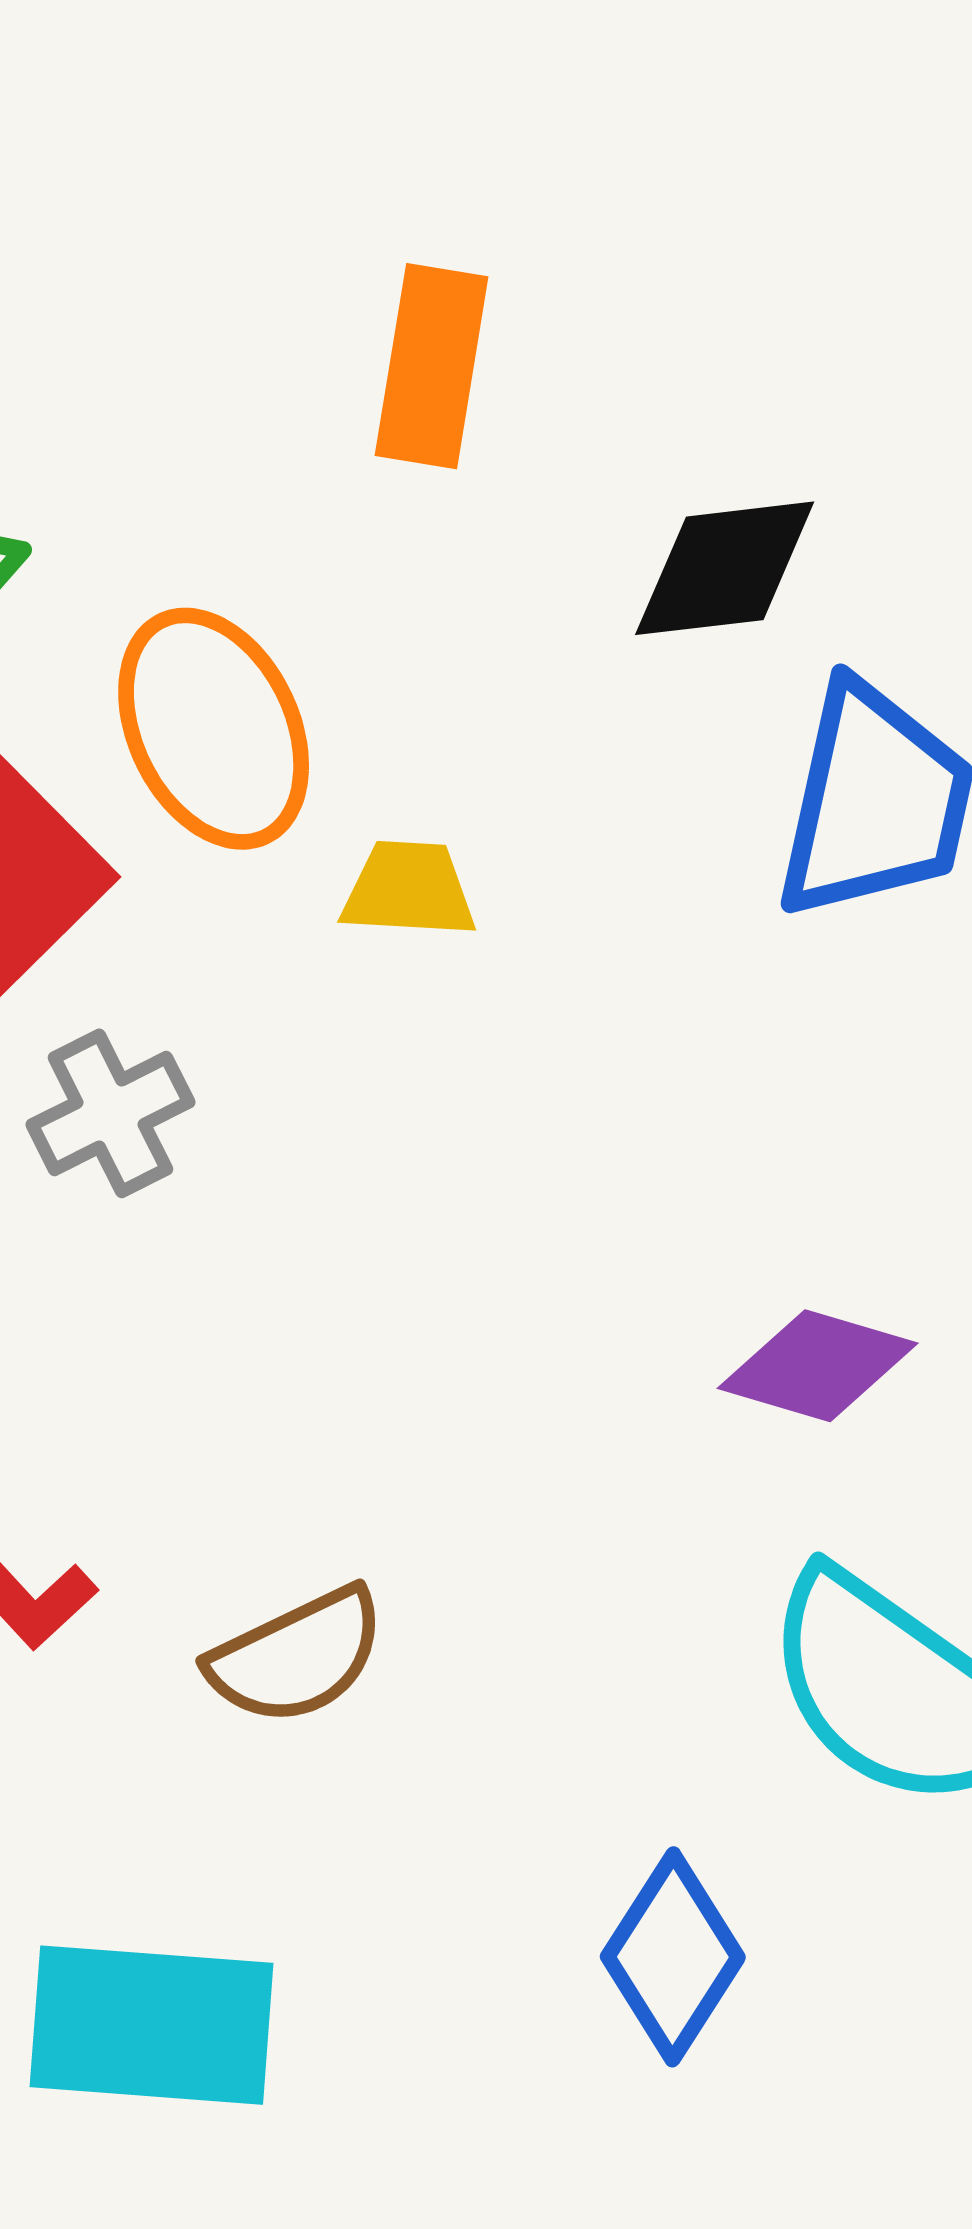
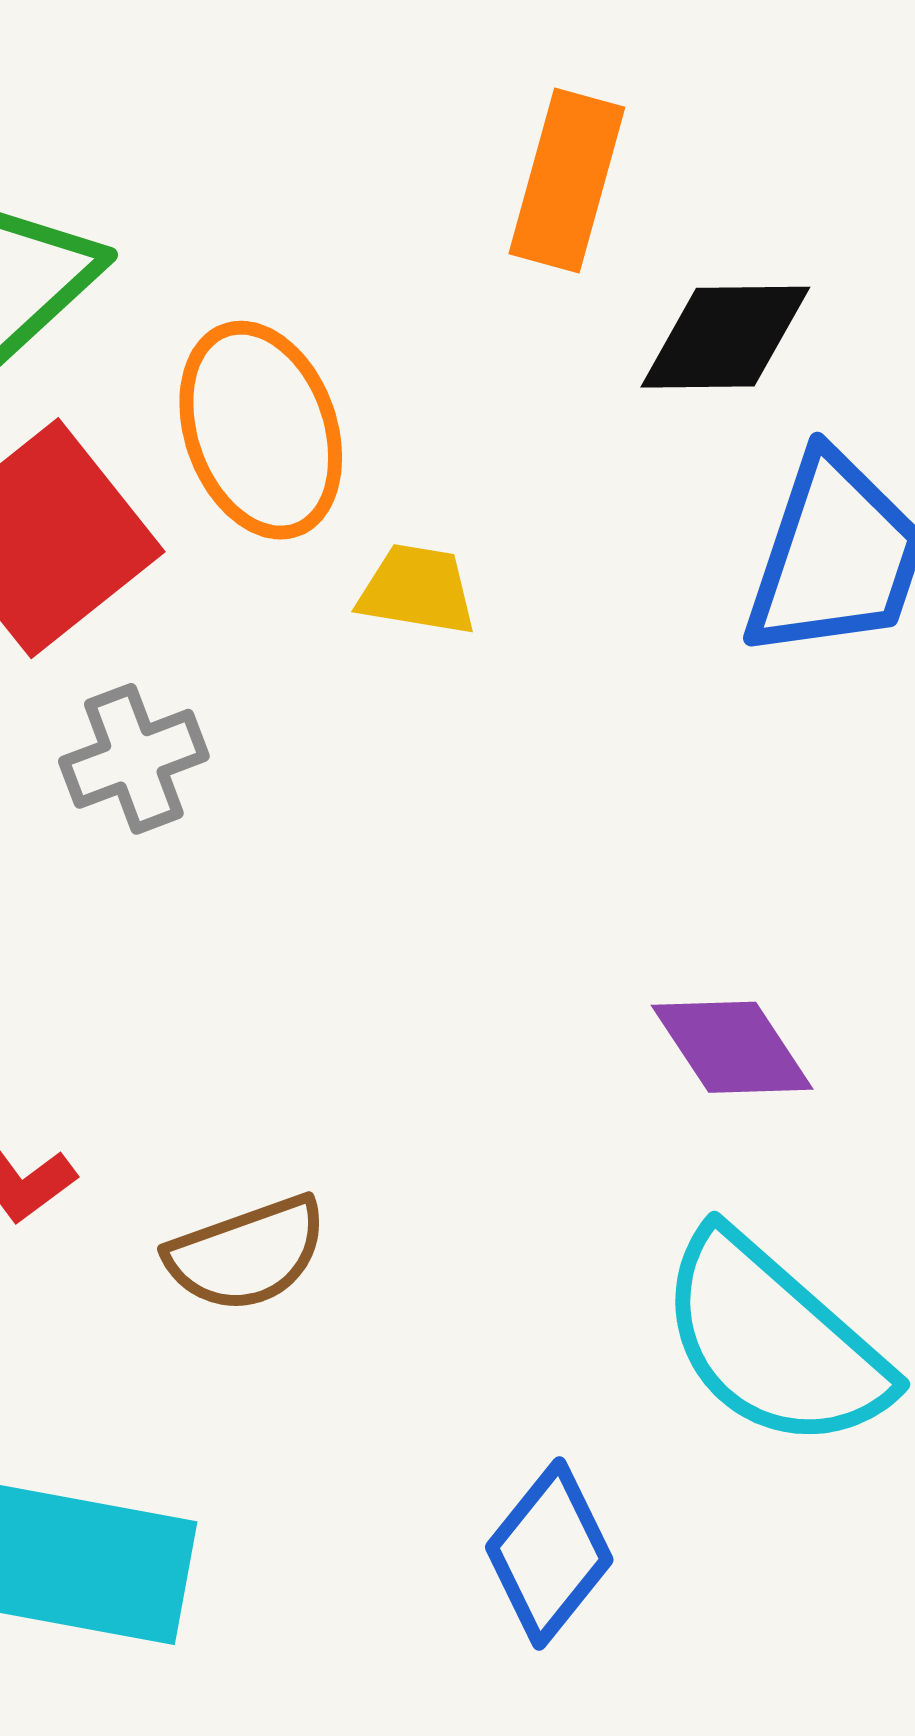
orange rectangle: (432, 366) -> (567, 180), moved
purple diamond: (818, 1366) -> (732, 1047), turned 34

